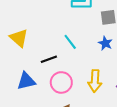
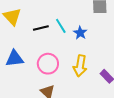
blue star: (105, 43) -> (80, 33), moved
black line: (49, 59) -> (41, 28), moved

